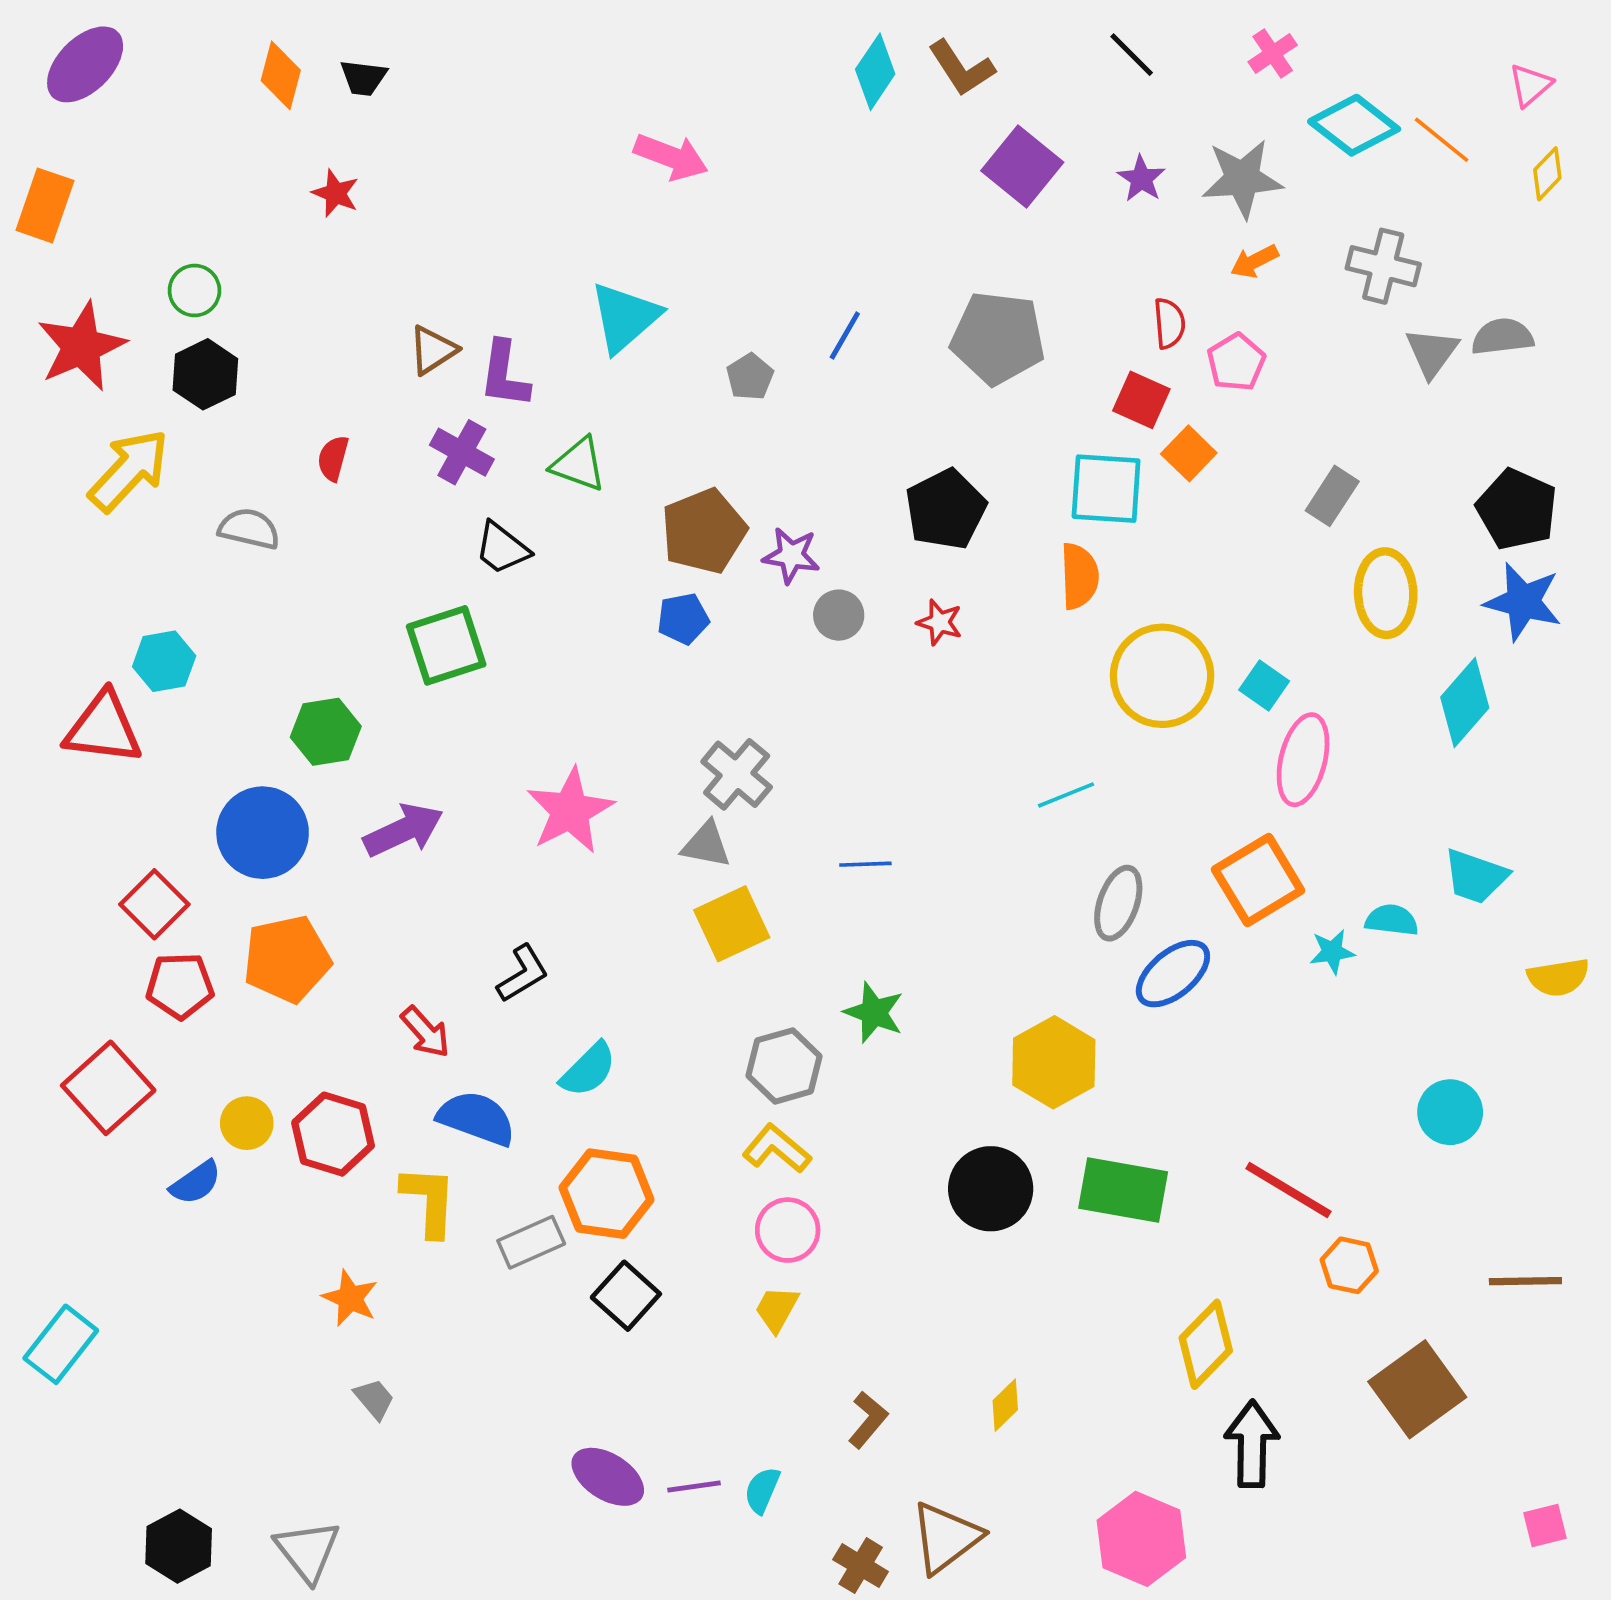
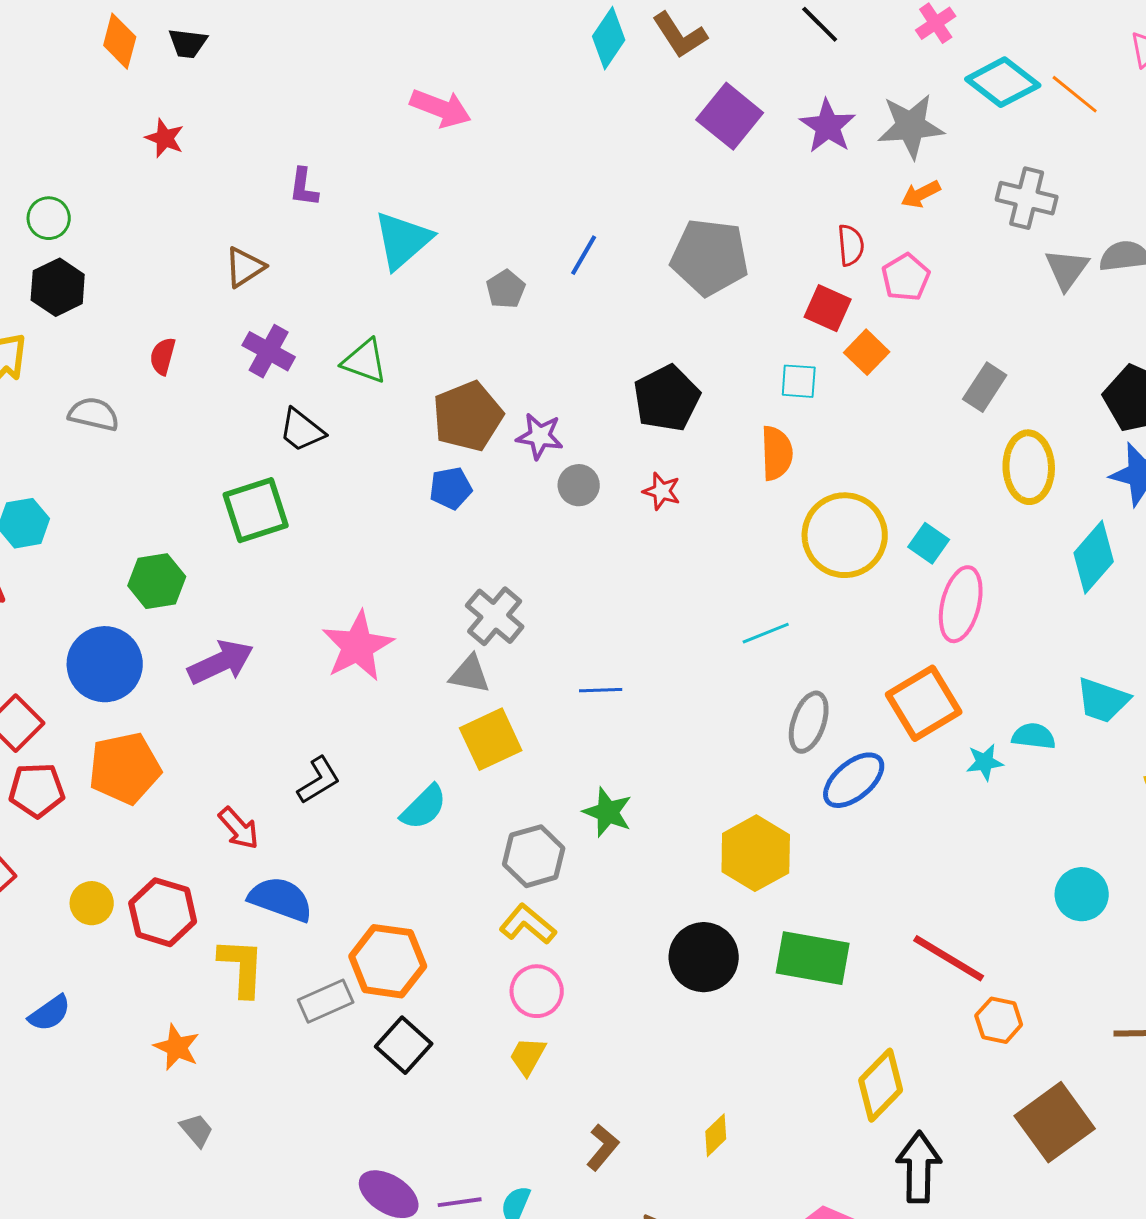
purple star: (1141, 179) -> (828, 126), size x1.4
purple L-shape: (504, 374) -> (304, 187), moved, size x0.7
cyan square: (1106, 489) -> (799, 381), size x0.6
cyan semicircle: (588, 1070) -> (424, 807), moved
blue semicircle: (196, 1183) -> (50, 1013), moved

